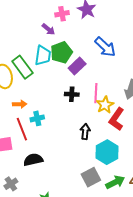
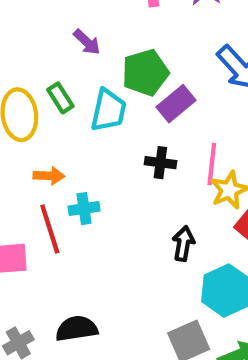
purple arrow: (48, 29) -> (87, 42), moved
cyan trapezoid: (43, 56) -> (108, 110), moved
green rectangle: (22, 67) -> (60, 98), size x0.6
black semicircle: (33, 160) -> (77, 329), moved

